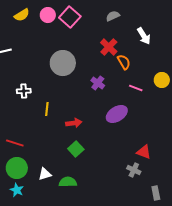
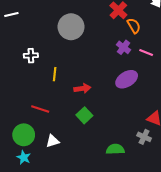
purple cross: (98, 83) -> (123, 47), moved
red line: (15, 143) -> (40, 109), moved
green semicircle: (68, 182) -> (115, 149), moved

